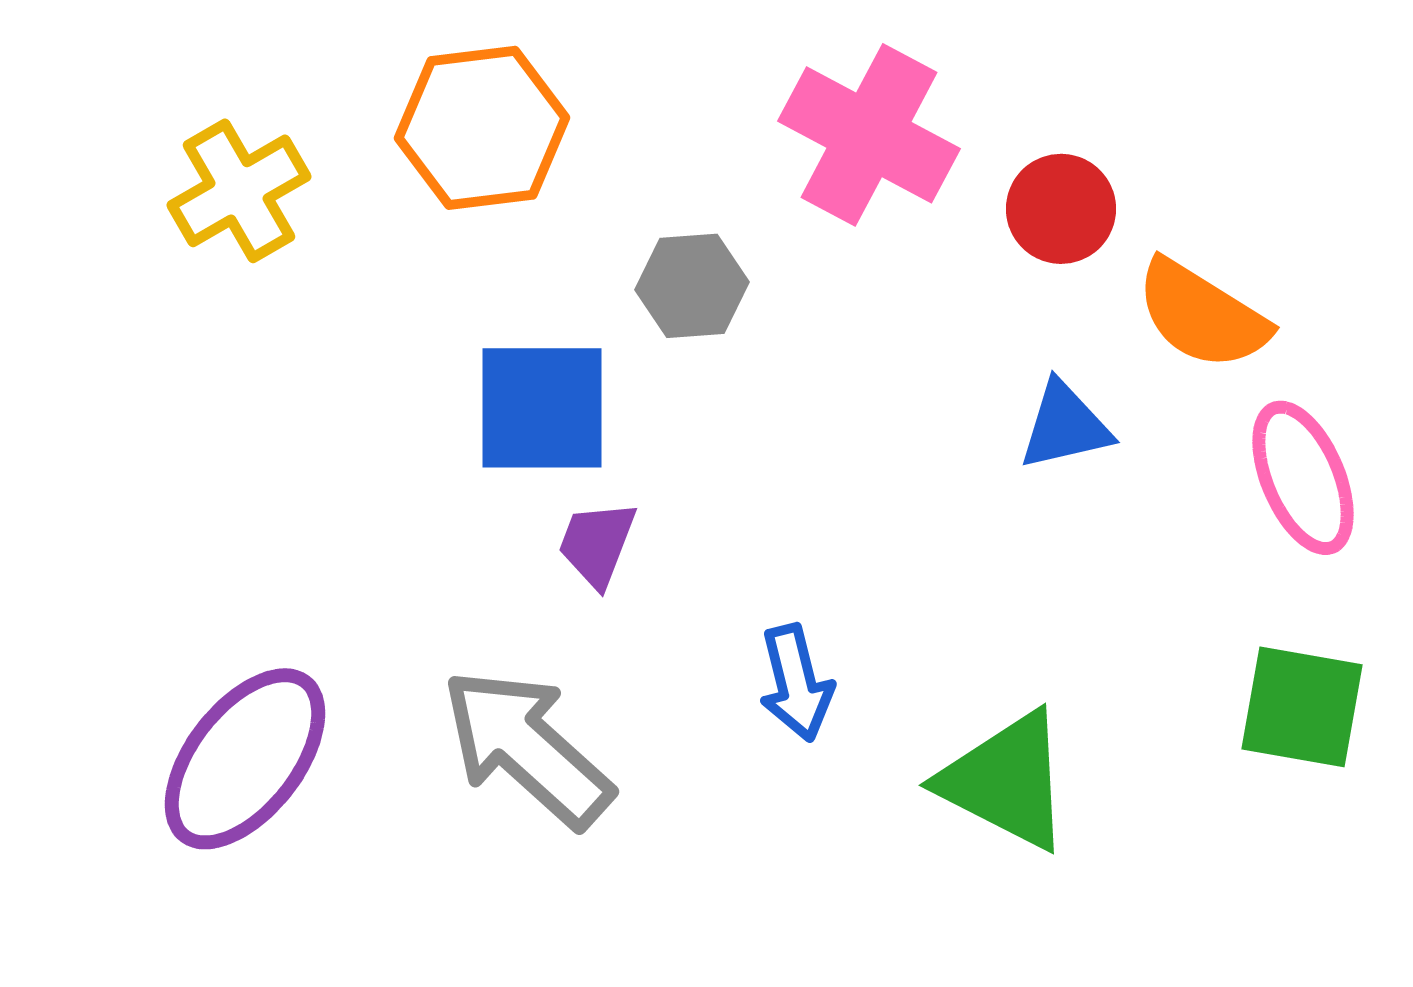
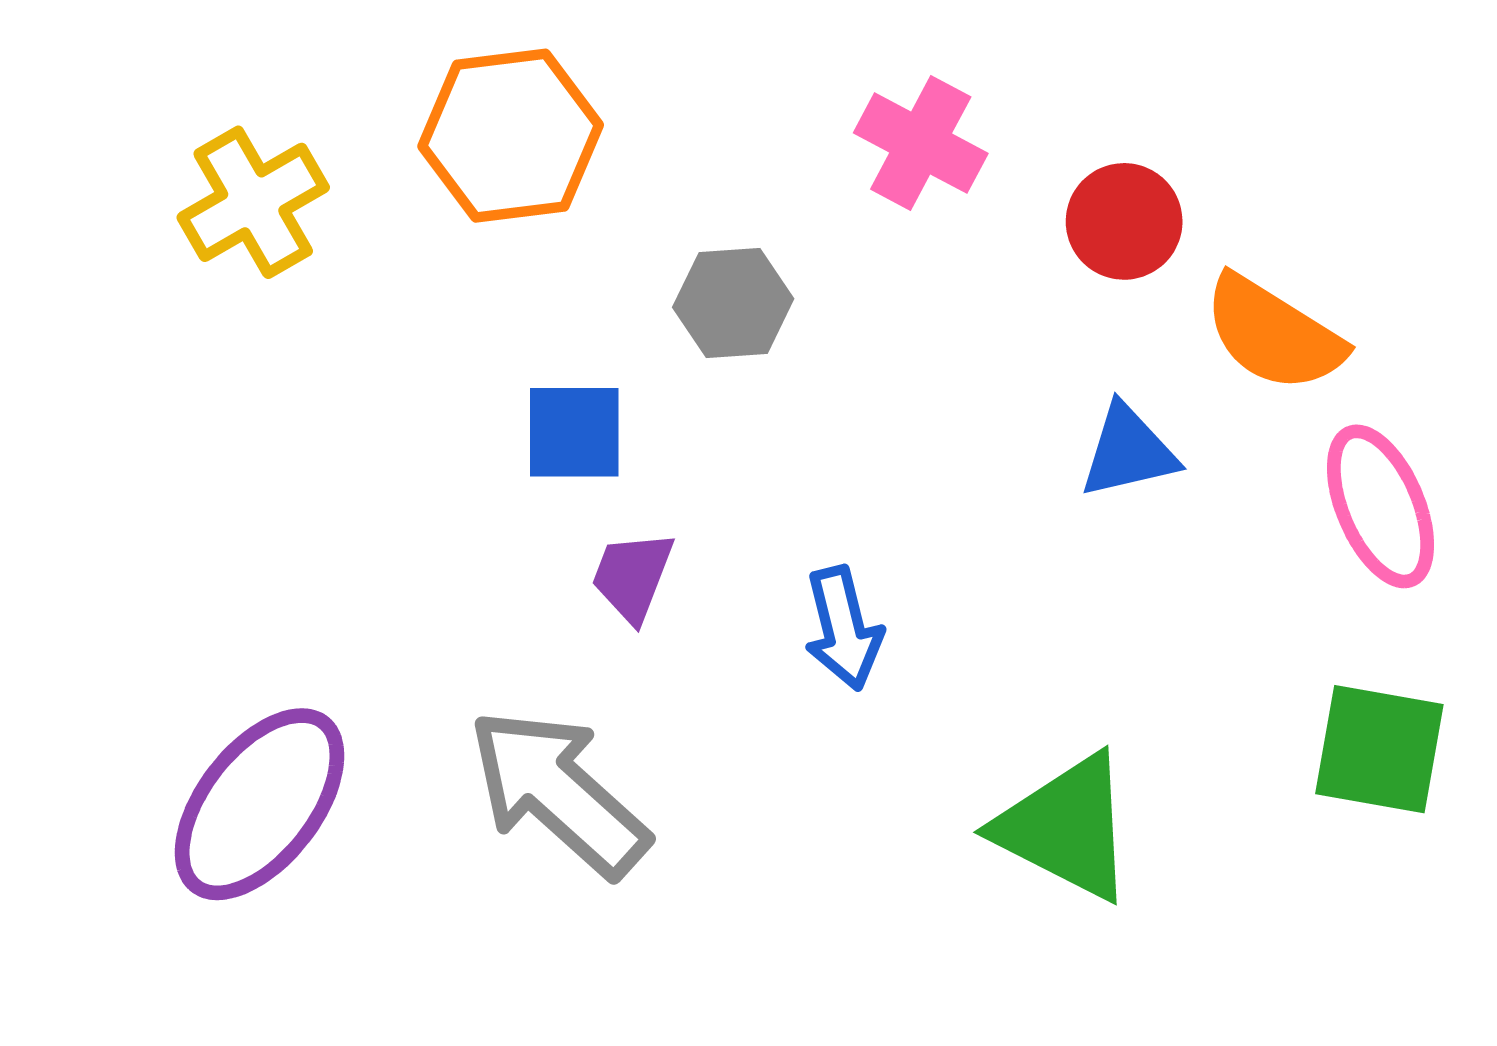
pink cross: (869, 135) -> (921, 143), size x0.7
blue square: (542, 408) -> (574, 432), size x0.7
blue arrow: (796, 683) -> (843, 628), moved

